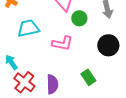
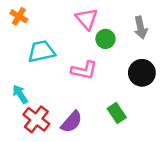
purple semicircle: (52, 84) -> (72, 122), turned 42

